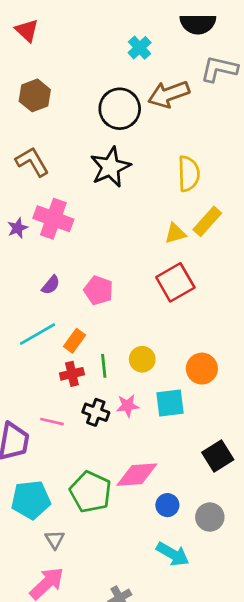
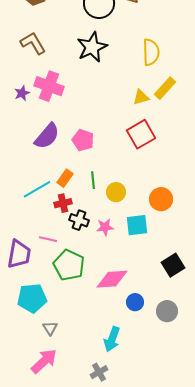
purple semicircle: (51, 285) -> (47, 136), size x1.8
cyan line: (37, 334) -> (37, 189), moved
green line: (104, 366) -> (93, 180), moved
black cross: (96, 412) -> (79, 220), moved
green pentagon: (91, 492) -> (69, 265), moved
cyan arrow: (173, 554) -> (112, 339), moved, turned 80

